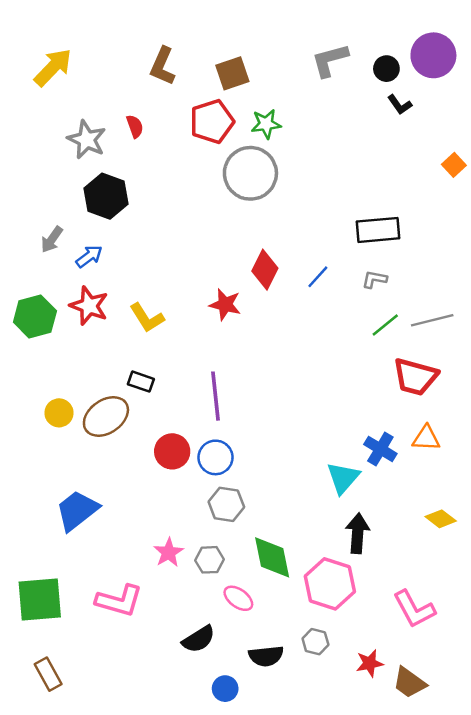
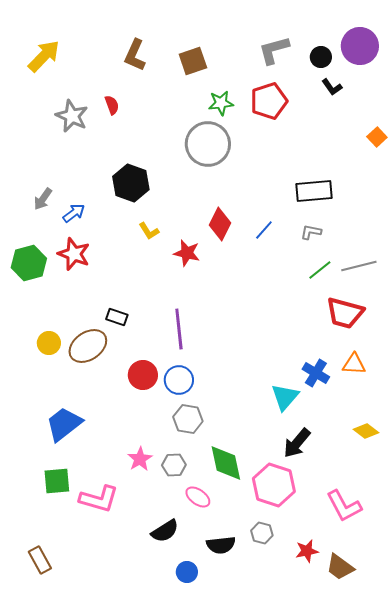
red pentagon: (212, 122) -> (269, 101), moved
black hexagon: (106, 196) -> (131, 183), moved
yellow L-shape: (147, 318) -> (149, 231), moved, size x0.7
black arrow: (358, 533) -> (297, 443), turned -144
green square: (40, 599) -> (57, 481), moved, size x0.7

